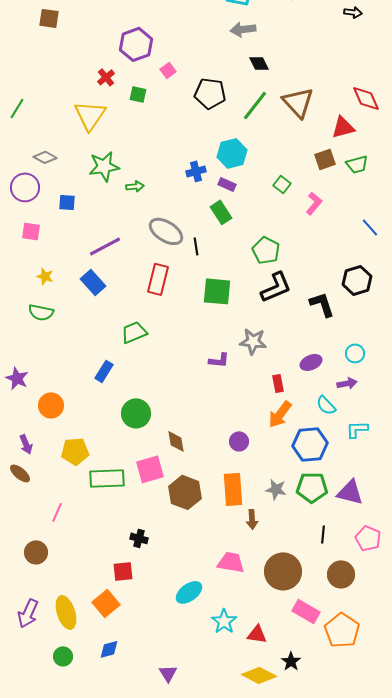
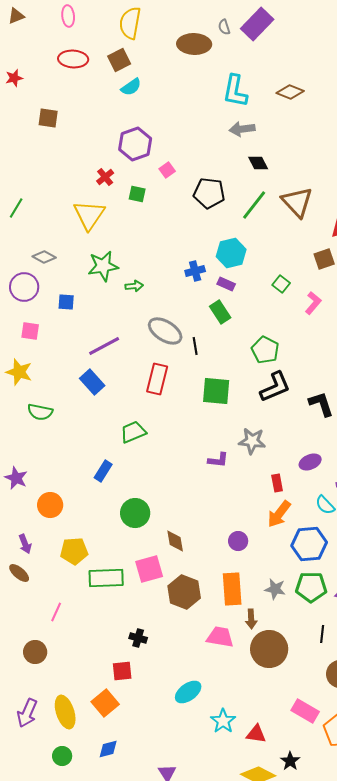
yellow star: (45, 276) -> (19, 372), moved, size x1.5
pink trapezoid: (231, 562) -> (220, 637), moved
brown circle: (283, 571) -> (269, 649), moved

